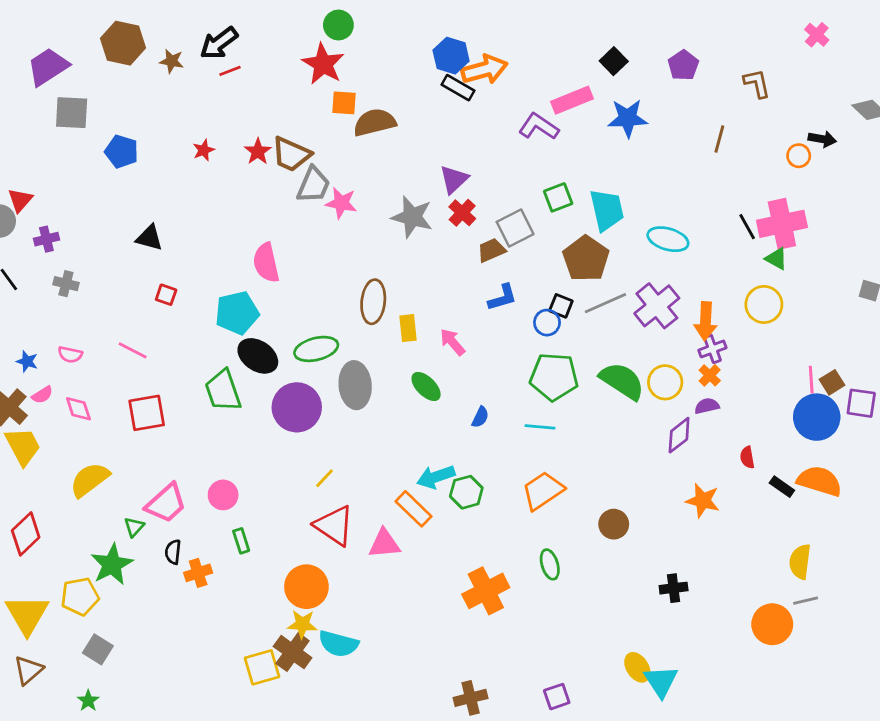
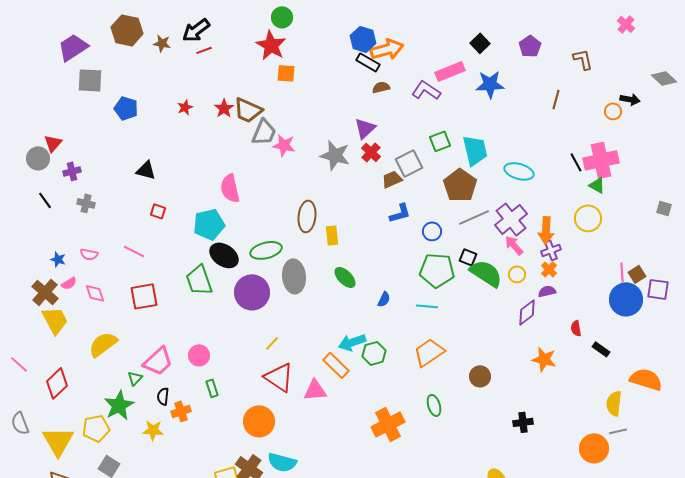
brown semicircle: (375, 122) -> (381, 87), moved, size x0.6
black square: (561, 306) -> (468, 257), moved
pink arrow: (452, 342) -> (514, 245), moved
yellow circle: (665, 382) -> (517, 274), size x0.7
orange semicircle: (819, 481) -> (646, 379), moved
yellow star: (302, 624) -> (153, 430), moved

